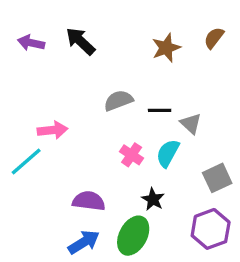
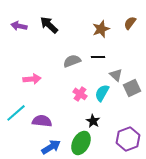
black line: (160, 110) -> (98, 57), moved
cyan line: (26, 161) -> (16, 113), moved
gray square: (217, 178) -> (132, 88), moved
purple semicircle: (89, 201) -> (42, 121), moved

